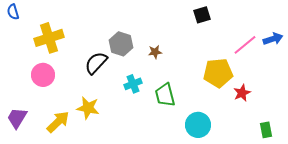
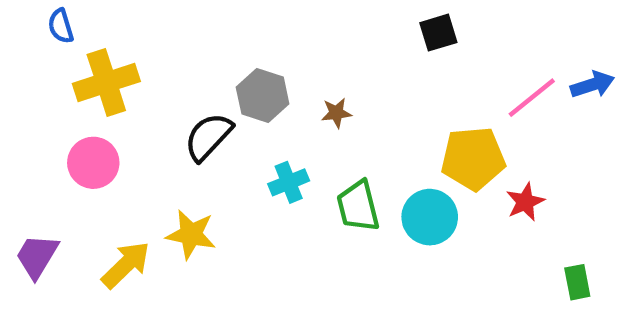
blue semicircle: (13, 12) -> (61, 26), moved
cyan circle: (198, 125) -> (430, 217), moved

